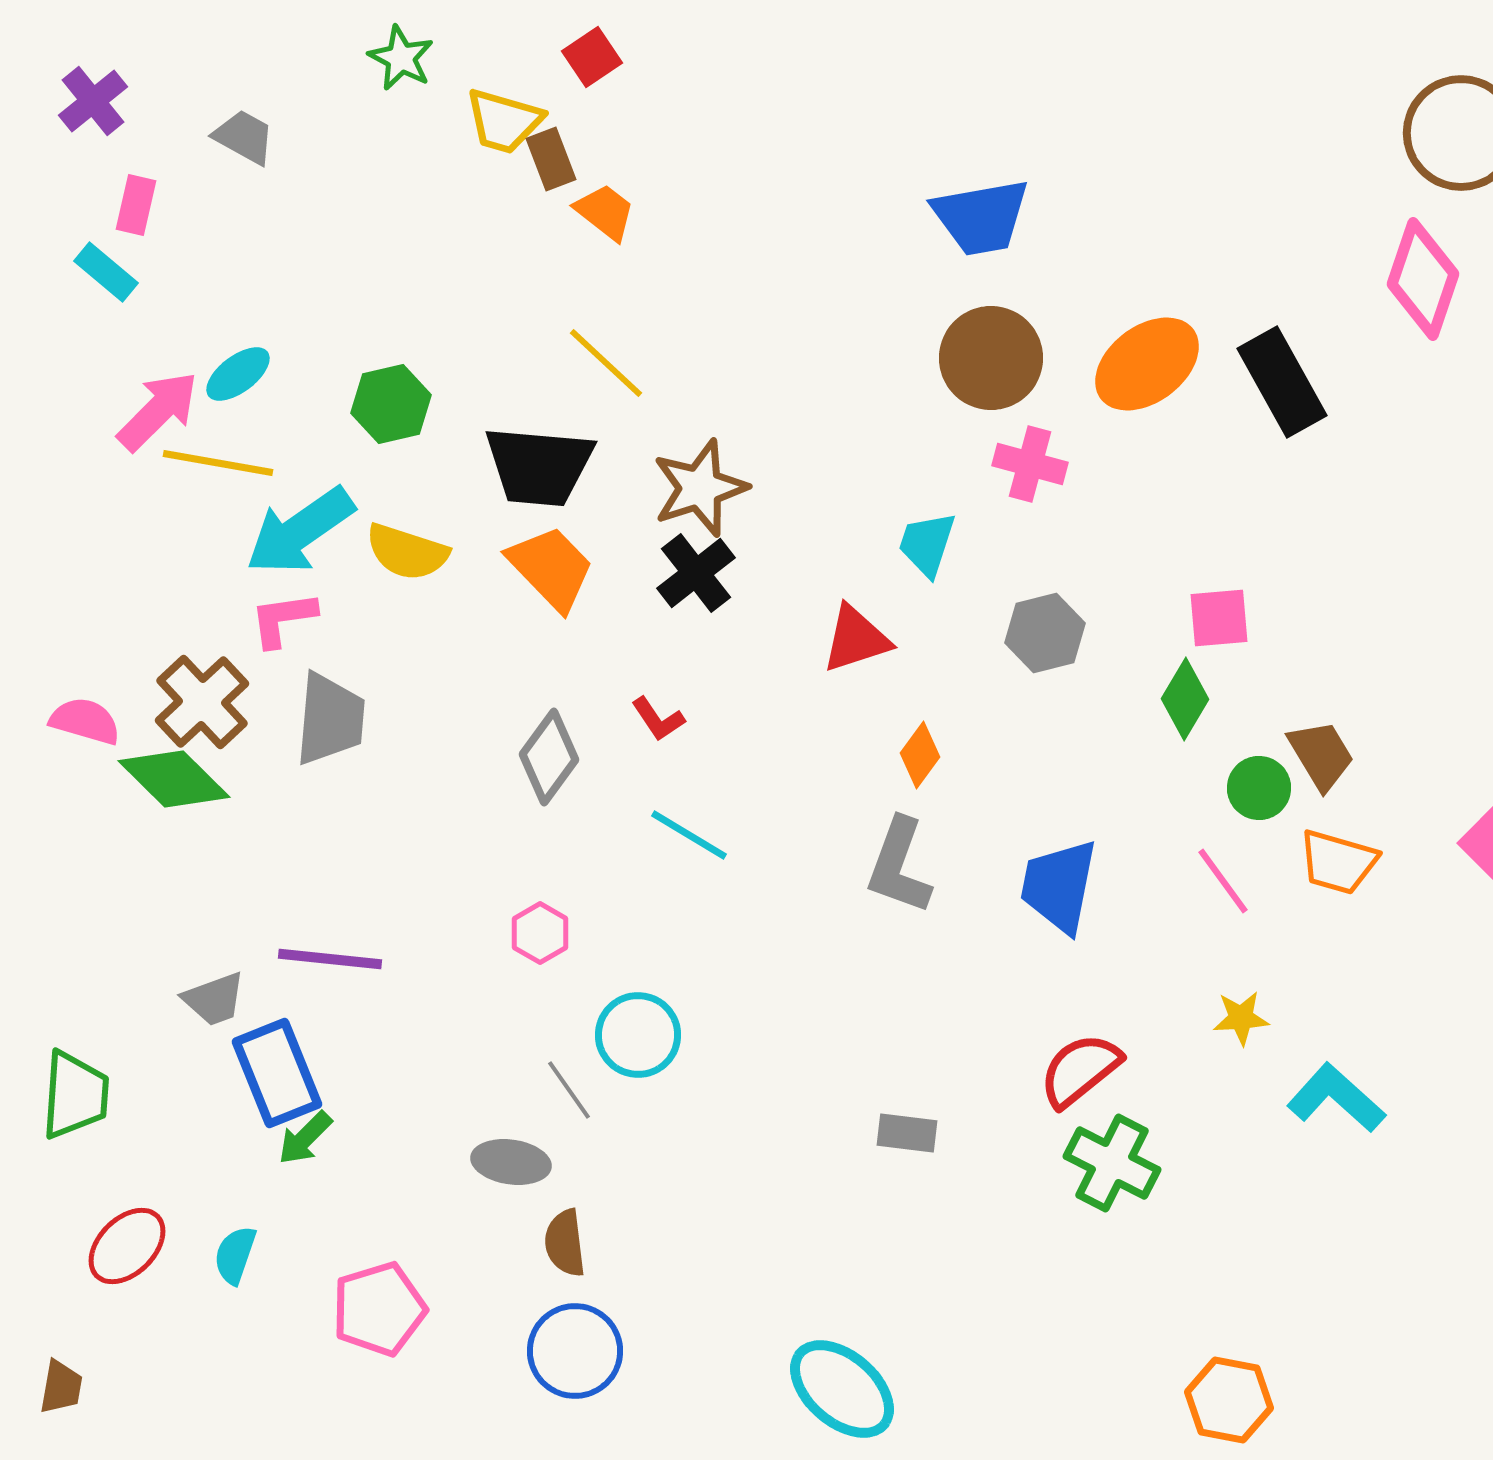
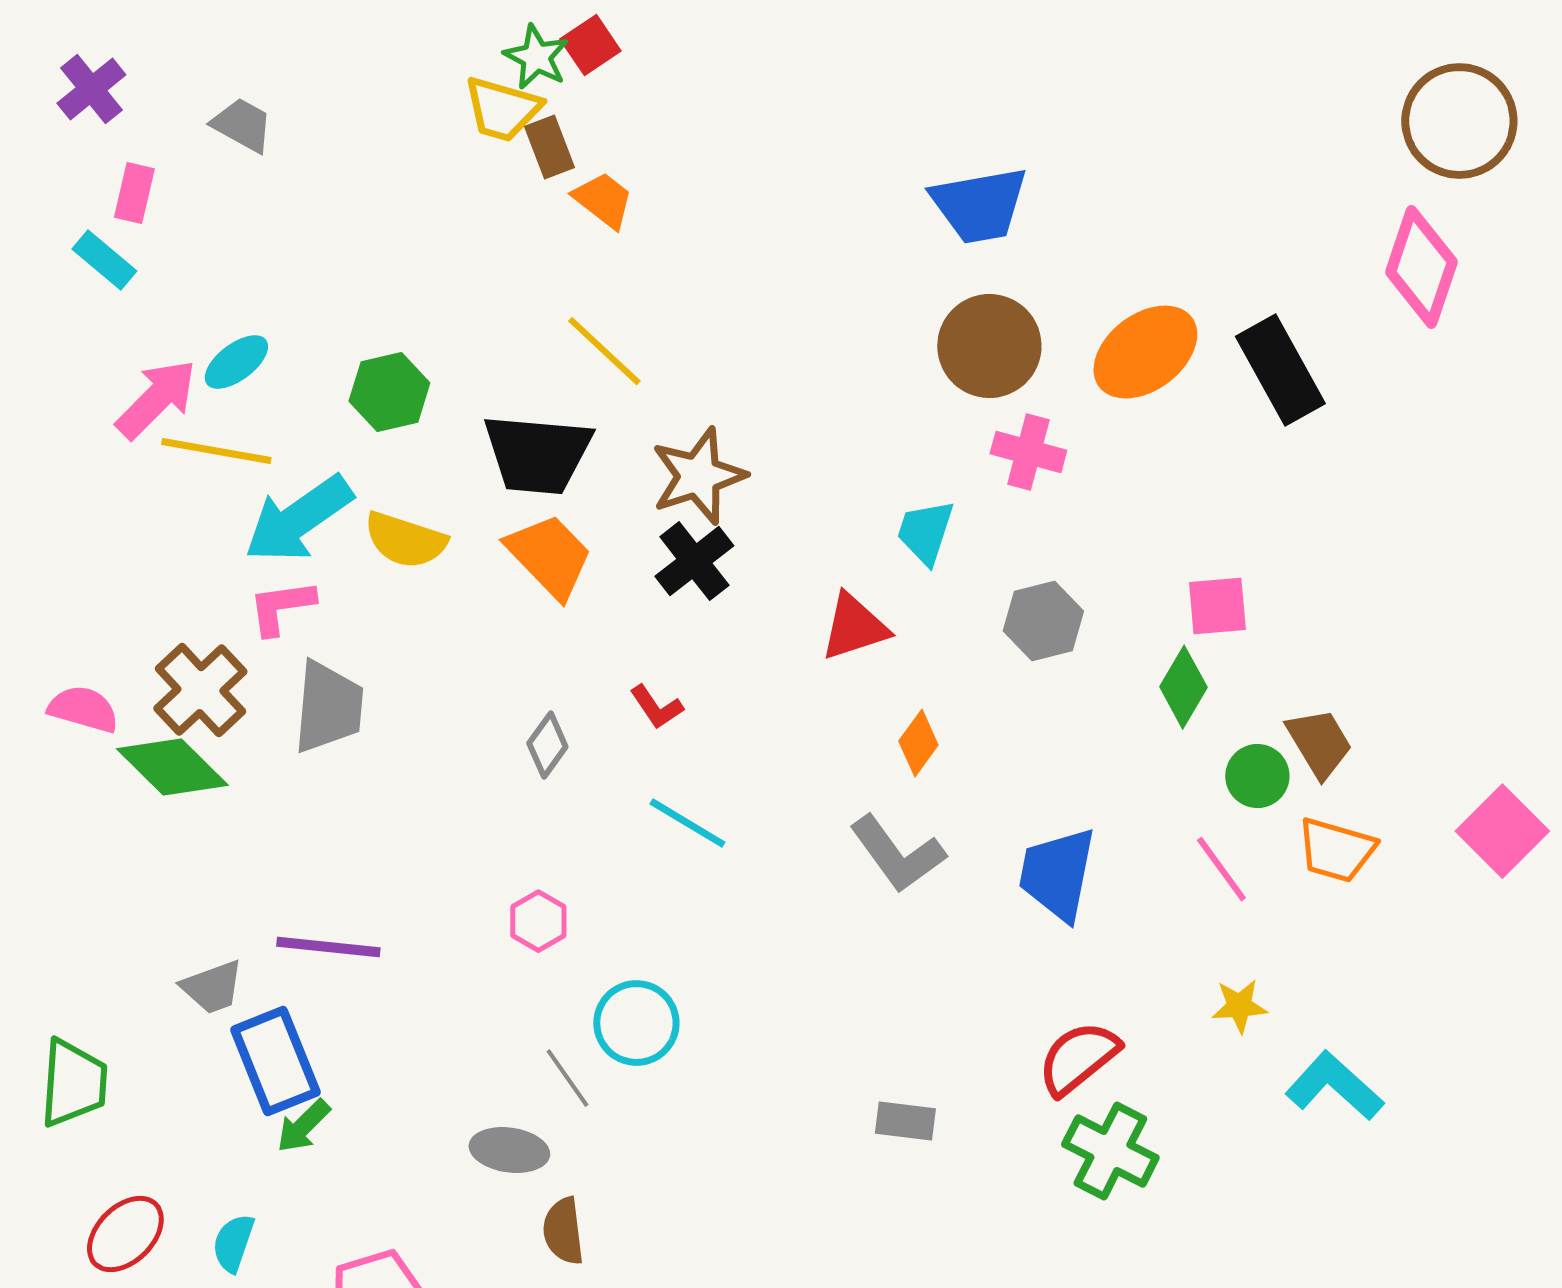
green star: (401, 58) -> (536, 57), moved
gray diamond: (549, 757) -> (547, 745), size x0.7
gray L-shape: (899, 866) -> (897, 854), turned -56

